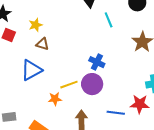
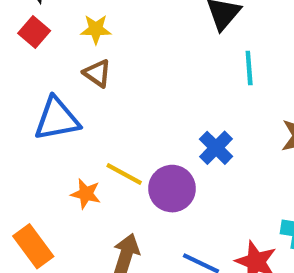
blue cross: (97, 62) -> (216, 148), moved
yellow line: (69, 85) -> (124, 174), turned 30

